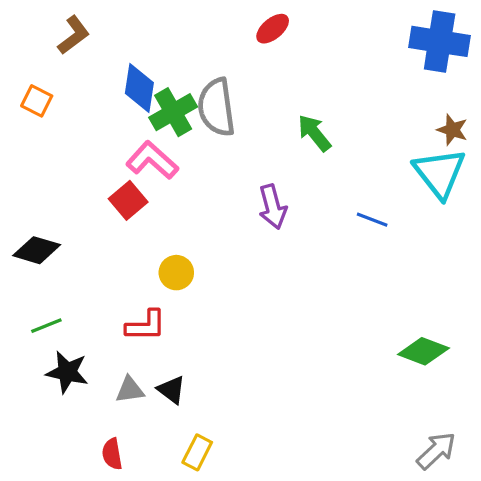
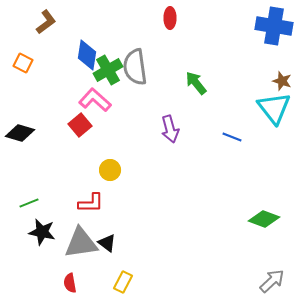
red ellipse: (273, 29) -> (170, 18), turned -50
black diamond: (37, 250) -> (20, 133), moved
gray triangle: (130, 390) -> (81, 243), size x1.8

